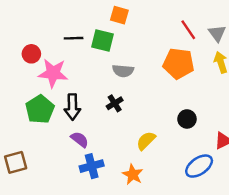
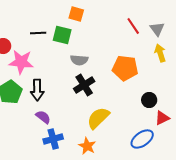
orange pentagon: (179, 63) -> (125, 68), moved
black cross: (115, 103) -> (84, 85), moved, size x1.5
black circle: (187, 119) -> (149, 100), moved
yellow semicircle: (146, 141) -> (98, 118), size x1.4

